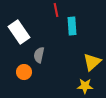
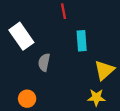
cyan rectangle: (72, 26) -> (82, 41), moved
orange circle: (24, 72) -> (27, 99), moved

